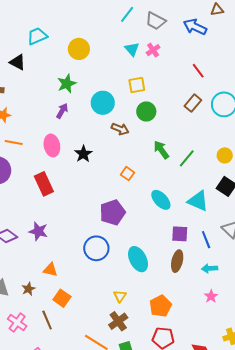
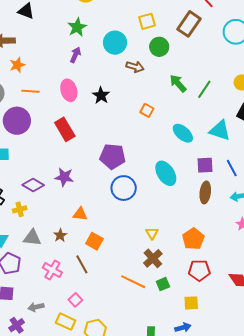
brown rectangle: (193, 103) -> (189, 24), moved, size x1.4
purple pentagon: (113, 212) -> (113, 156), moved, turned 30
cyan ellipse: (138, 259) -> (166, 173), moved

